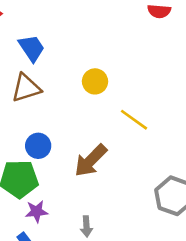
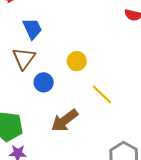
brown triangle: (26, 88) -> (24, 58), turned -45
blue circle: (38, 146) -> (44, 82), moved

